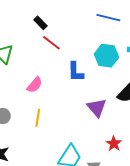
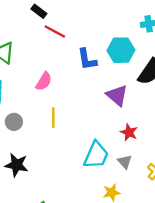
cyan hexagon: (107, 56) -> (121, 50), moved
red star: (114, 144) -> (129, 132), moved

